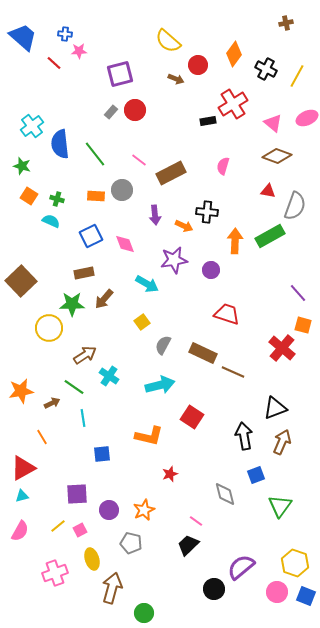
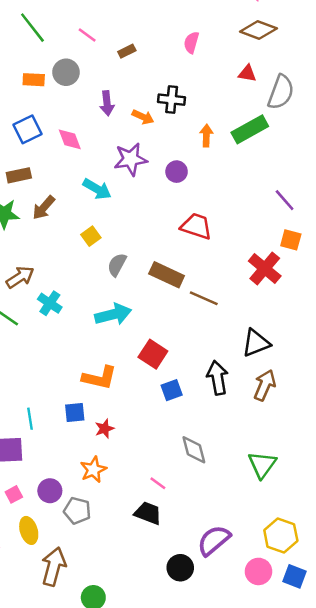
brown rectangle: (171, 173) -> (127, 51), size x0.5
orange arrow: (235, 241) -> (206, 136), size x0.7
cyan line: (83, 418) -> (30, 419), moved
blue square: (102, 454) -> (75, 412), moved
red star: (170, 474) -> (104, 429), moved
blue square: (256, 475) -> (172, 390), moved
purple circle: (109, 510) -> (50, 491), moved
black trapezoid: (188, 545) -> (148, 513), turned 65

